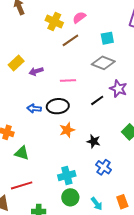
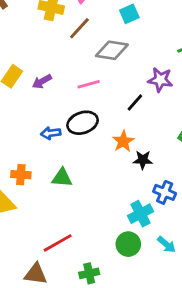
gray diamond: (103, 63) -> (112, 50), moved
orange star: (67, 130) -> (123, 141), moved
green triangle: (22, 153) -> (62, 178), moved
cyan cross: (67, 176) -> (140, 214), moved

